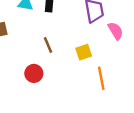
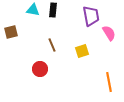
orange line: (101, 78) -> (109, 82), moved

